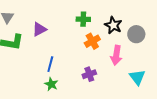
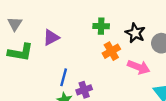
pink arrow: (116, 55) -> (139, 67), turned -78
purple cross: (89, 74) -> (84, 90), moved

